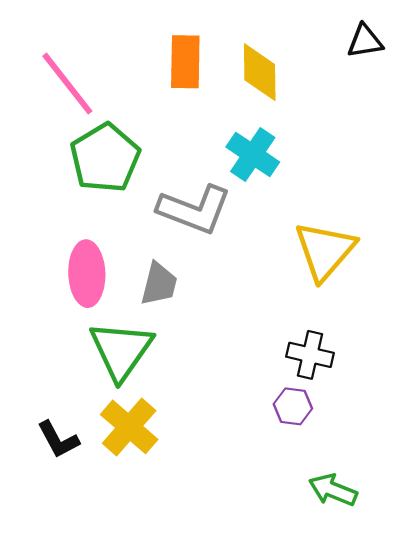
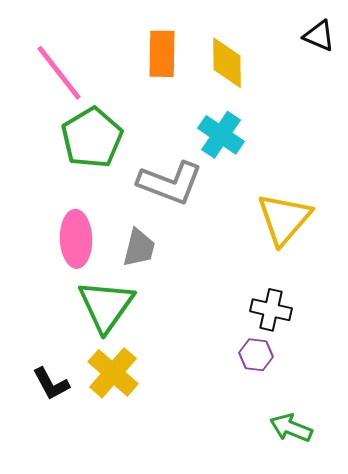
black triangle: (365, 41) -> (319, 36), turned 32

